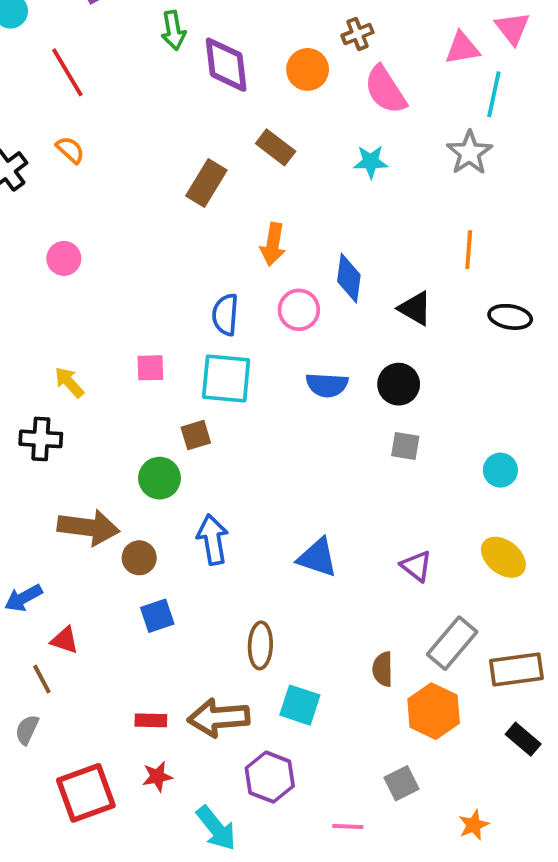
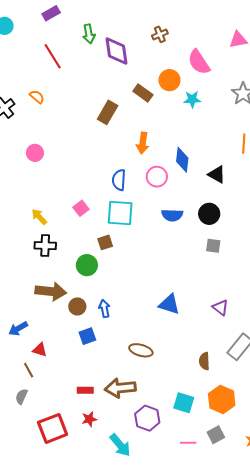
brown cross: (358, 34) -> (160, 34), moved
orange circle: (308, 69) -> (169, 80), moved
red line: (67, 72) -> (53, 56), moved
pink square: (150, 368) -> (81, 208), turned -35
black cross: (41, 439) -> (45, 246), moved
blue arrow: (213, 539) -> (104, 309), moved, size x0.7
brown ellipse: (260, 645) -> (141, 350), turned -75
cyan square: (300, 705) -> (184, 403), moved
orange hexagon: (434, 711) -> (222, 400), moved
gray square: (402, 783) -> (216, 435), moved

